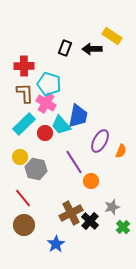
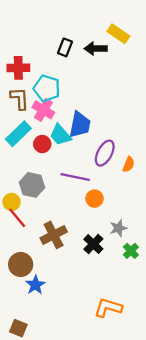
yellow circle: (20, 157) -> (12, 202), moved
purple line: (74, 162) -> (75, 177), turned -45
brown cross: (71, 213) -> (54, 235), moved
brown circle: (24, 225) -> (21, 264), moved
blue star: (56, 244) -> (35, 285), moved

